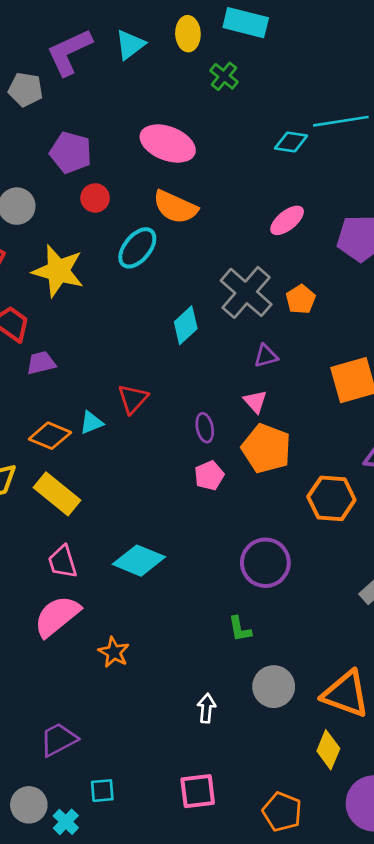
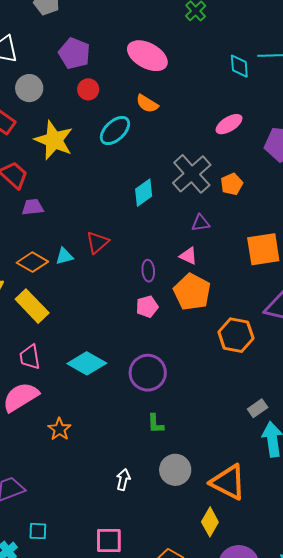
cyan diamond: (291, 142) -> (239, 66), turned 70
orange semicircle: (175, 207) -> (147, 104), size x0.7
pink triangle: (255, 401) -> (188, 256), turned -30
purple circle: (265, 563) -> (148, 373), moved

